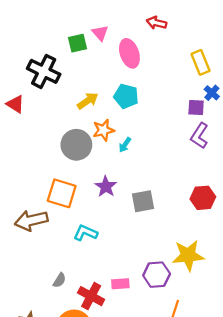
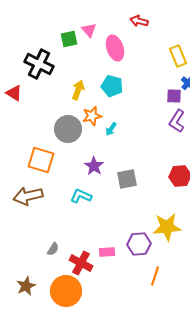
yellow arrow: (88, 101) -> (78, 90), turned -36
orange square: (62, 193) -> (41, 160), moved
cyan L-shape: (85, 233) -> (81, 196), moved

